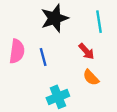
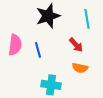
orange semicircle: (91, 78) -> (80, 68), turned -35
cyan cross: (58, 97) -> (51, 85), turned 30

